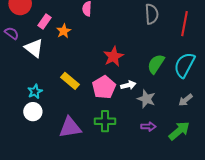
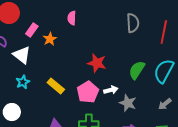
red star: (113, 57) -> (97, 63), turned -30
cyan star: (35, 91) -> (23, 82), moved
white circle: (33, 112) -> (12, 112), moved

